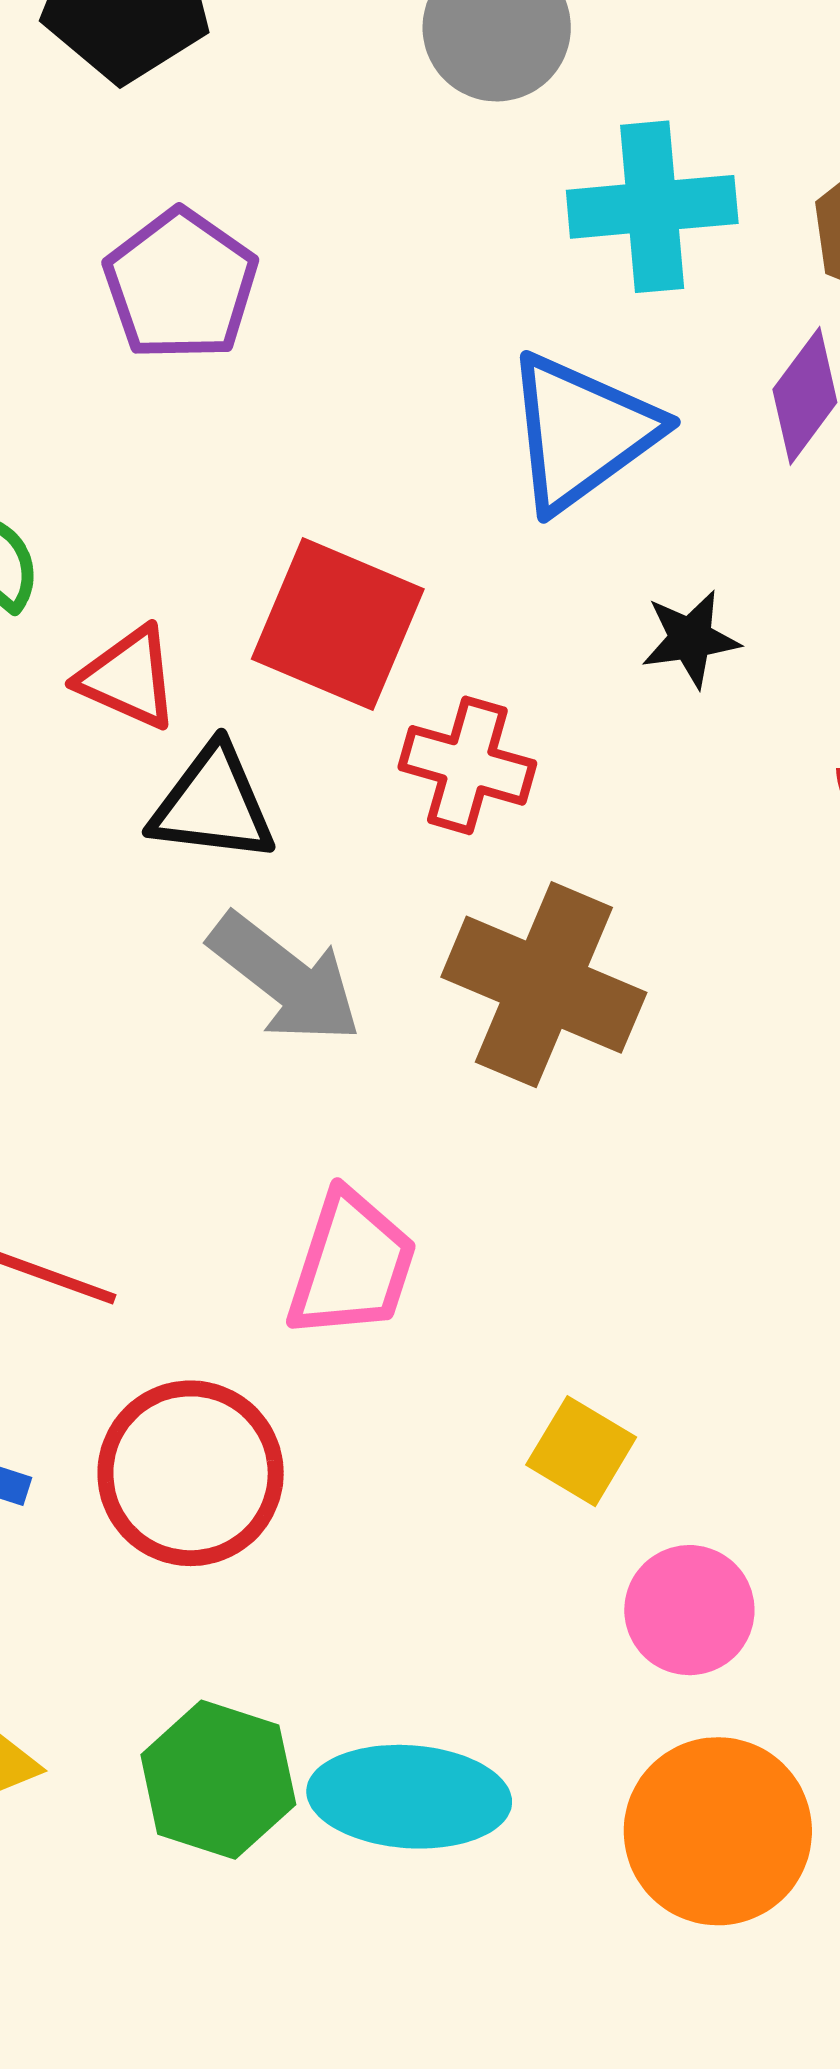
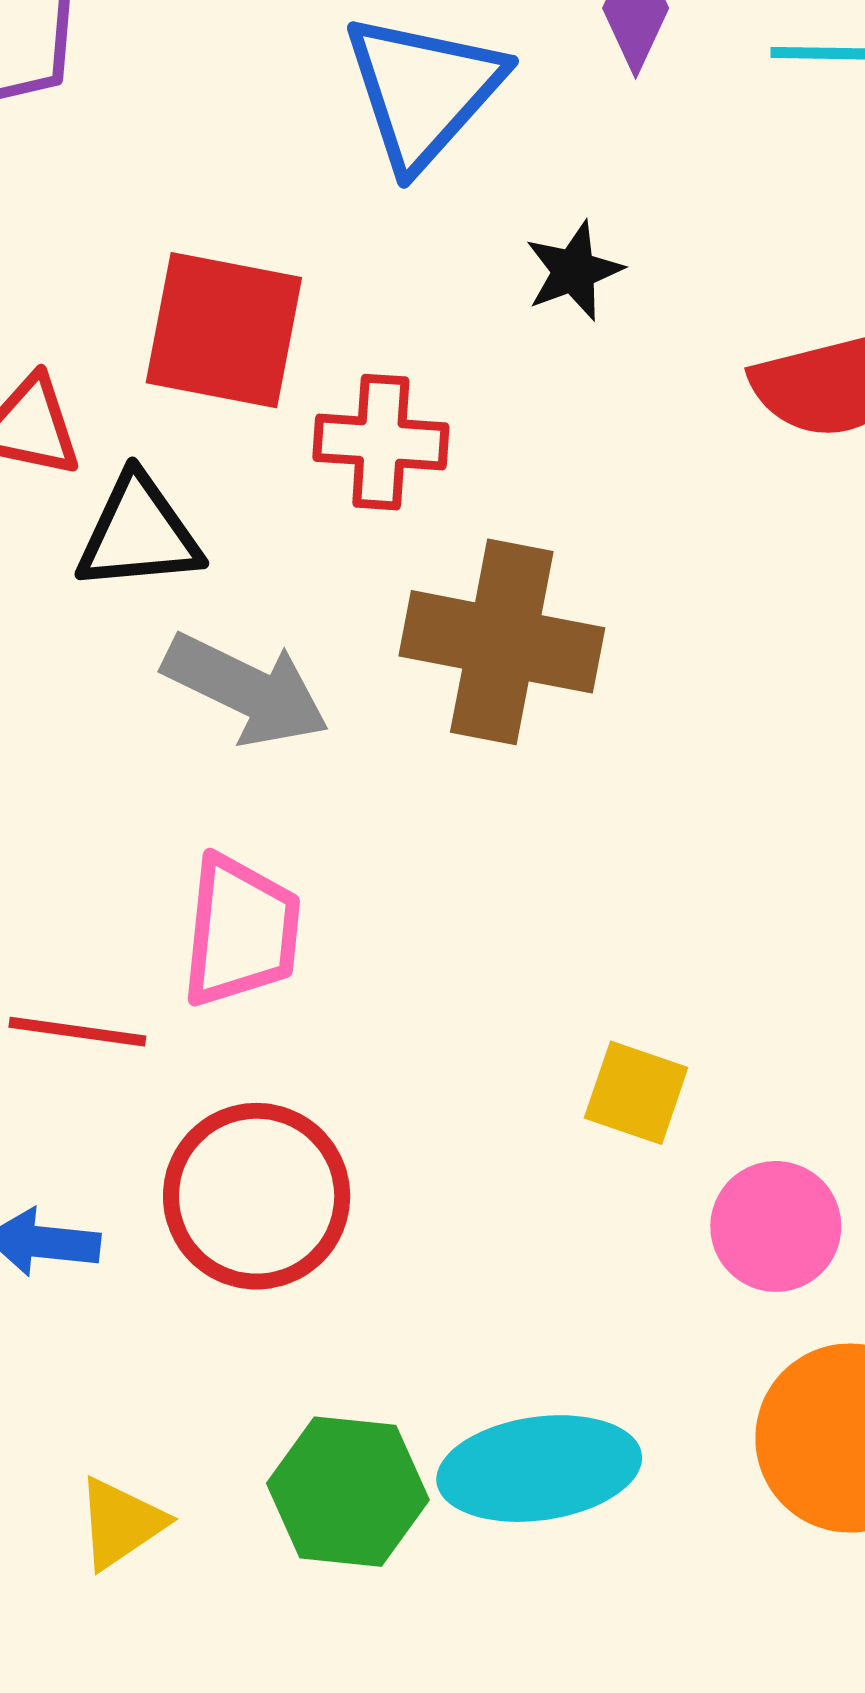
pink trapezoid: (352, 1265) -> (241, 931), moved

